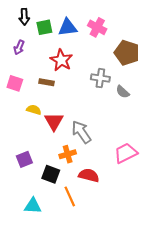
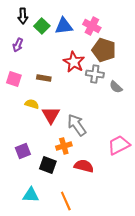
green square: (44, 27) -> (42, 26), turned -35
brown pentagon: (127, 53) -> (104, 50), moved
red star: (61, 60) -> (74, 62), moved
orange line: (70, 196) -> (66, 201), moved

